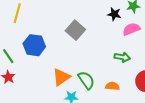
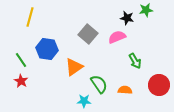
pink semicircle: (131, 29) -> (117, 37), moved
green arrow: (122, 57) -> (135, 61), turned 49
orange triangle: (61, 77) -> (74, 67), moved

